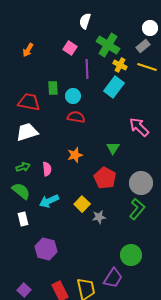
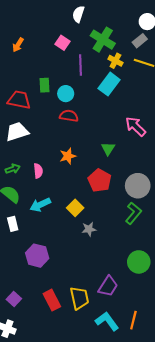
gray star: (99, 217) -> (89, 229), moved
green circle: (131, 255) -> (139, 262), moved

